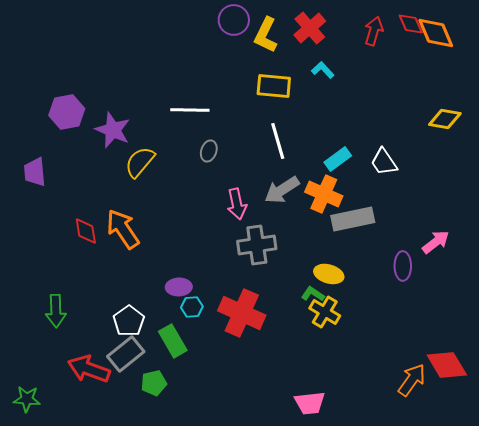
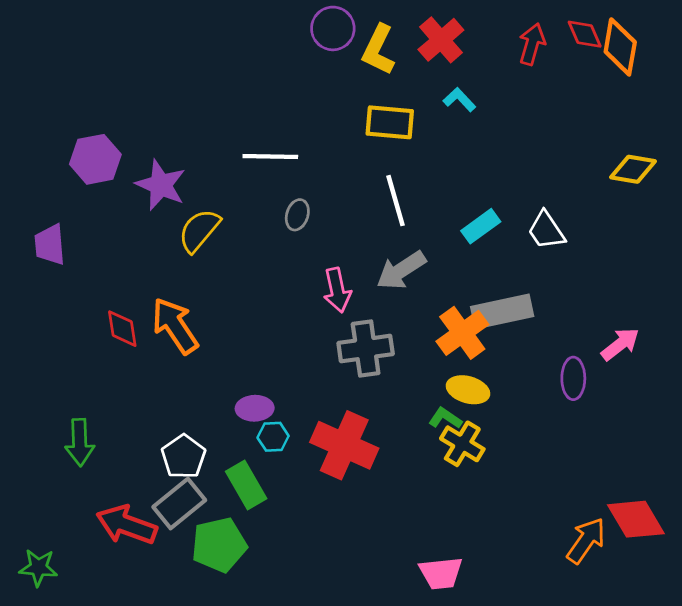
orange diamond: (436, 33) -> (620, 47), turned 33
orange cross: (324, 194) -> (462, 333), moved, turned 30
green pentagon: (154, 383) -> (219, 545), size x1.5

